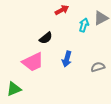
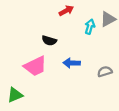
black semicircle: (46, 38) -> (49, 41), turned 56
blue arrow: (67, 59) -> (72, 63), turned 77

